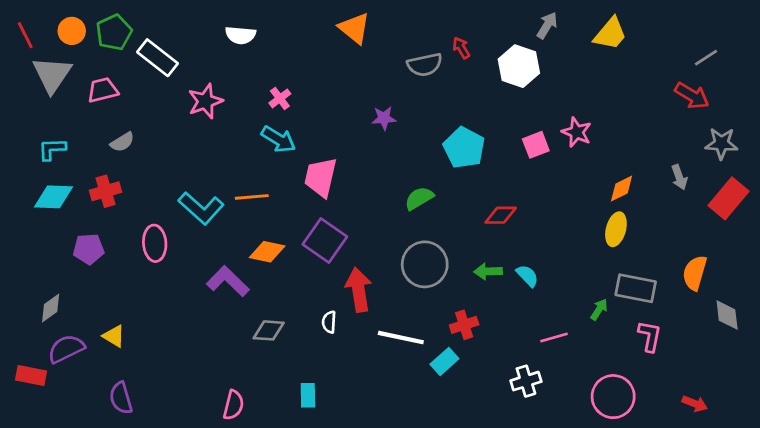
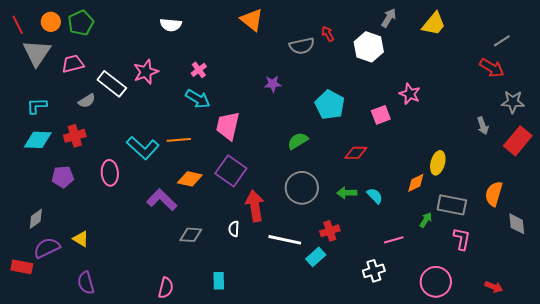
white rectangle: (158, 58) -> (112, 84), moved
pink square: (536, 145) -> (381, 115), moved
orange diamond: (622, 188) -> (416, 183), moved

